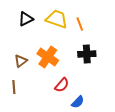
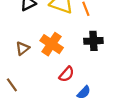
brown line: (14, 87) -> (12, 85), moved, turned -32

